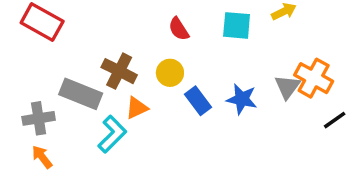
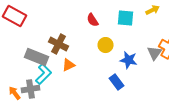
yellow circle: (170, 73) -> (106, 45), moved
blue rectangle: (198, 101) -> (117, 82), moved
gray cross: (39, 118) -> (31, 89), moved
cyan L-shape: (112, 134) -> (44, 74), moved

